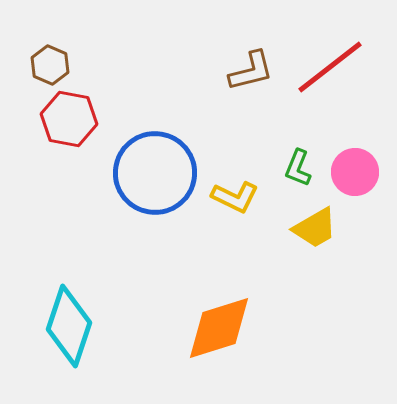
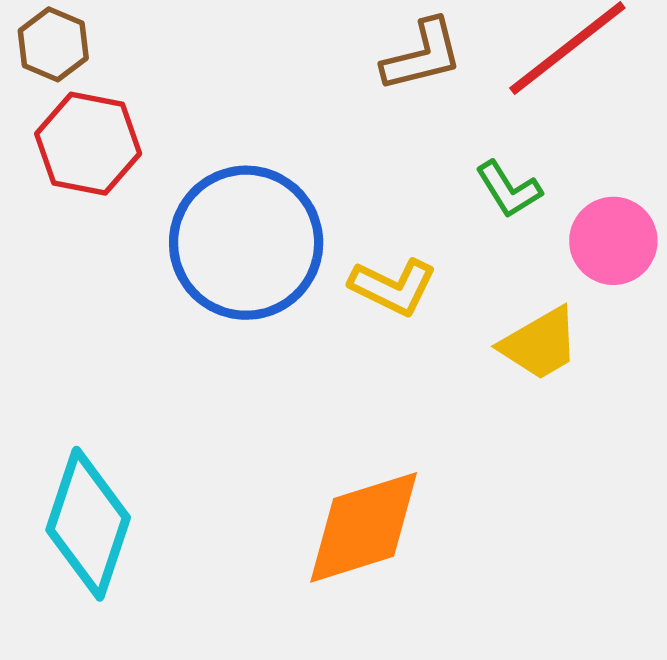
green L-shape: (298, 168) -> (509, 189), moved, turned -54

